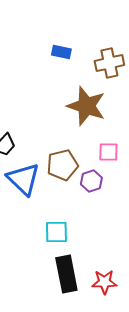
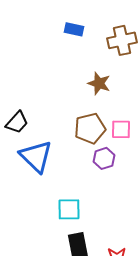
brown star: (86, 106) -> (99, 83), size x0.6
brown pentagon: (62, 165) -> (90, 128), moved

